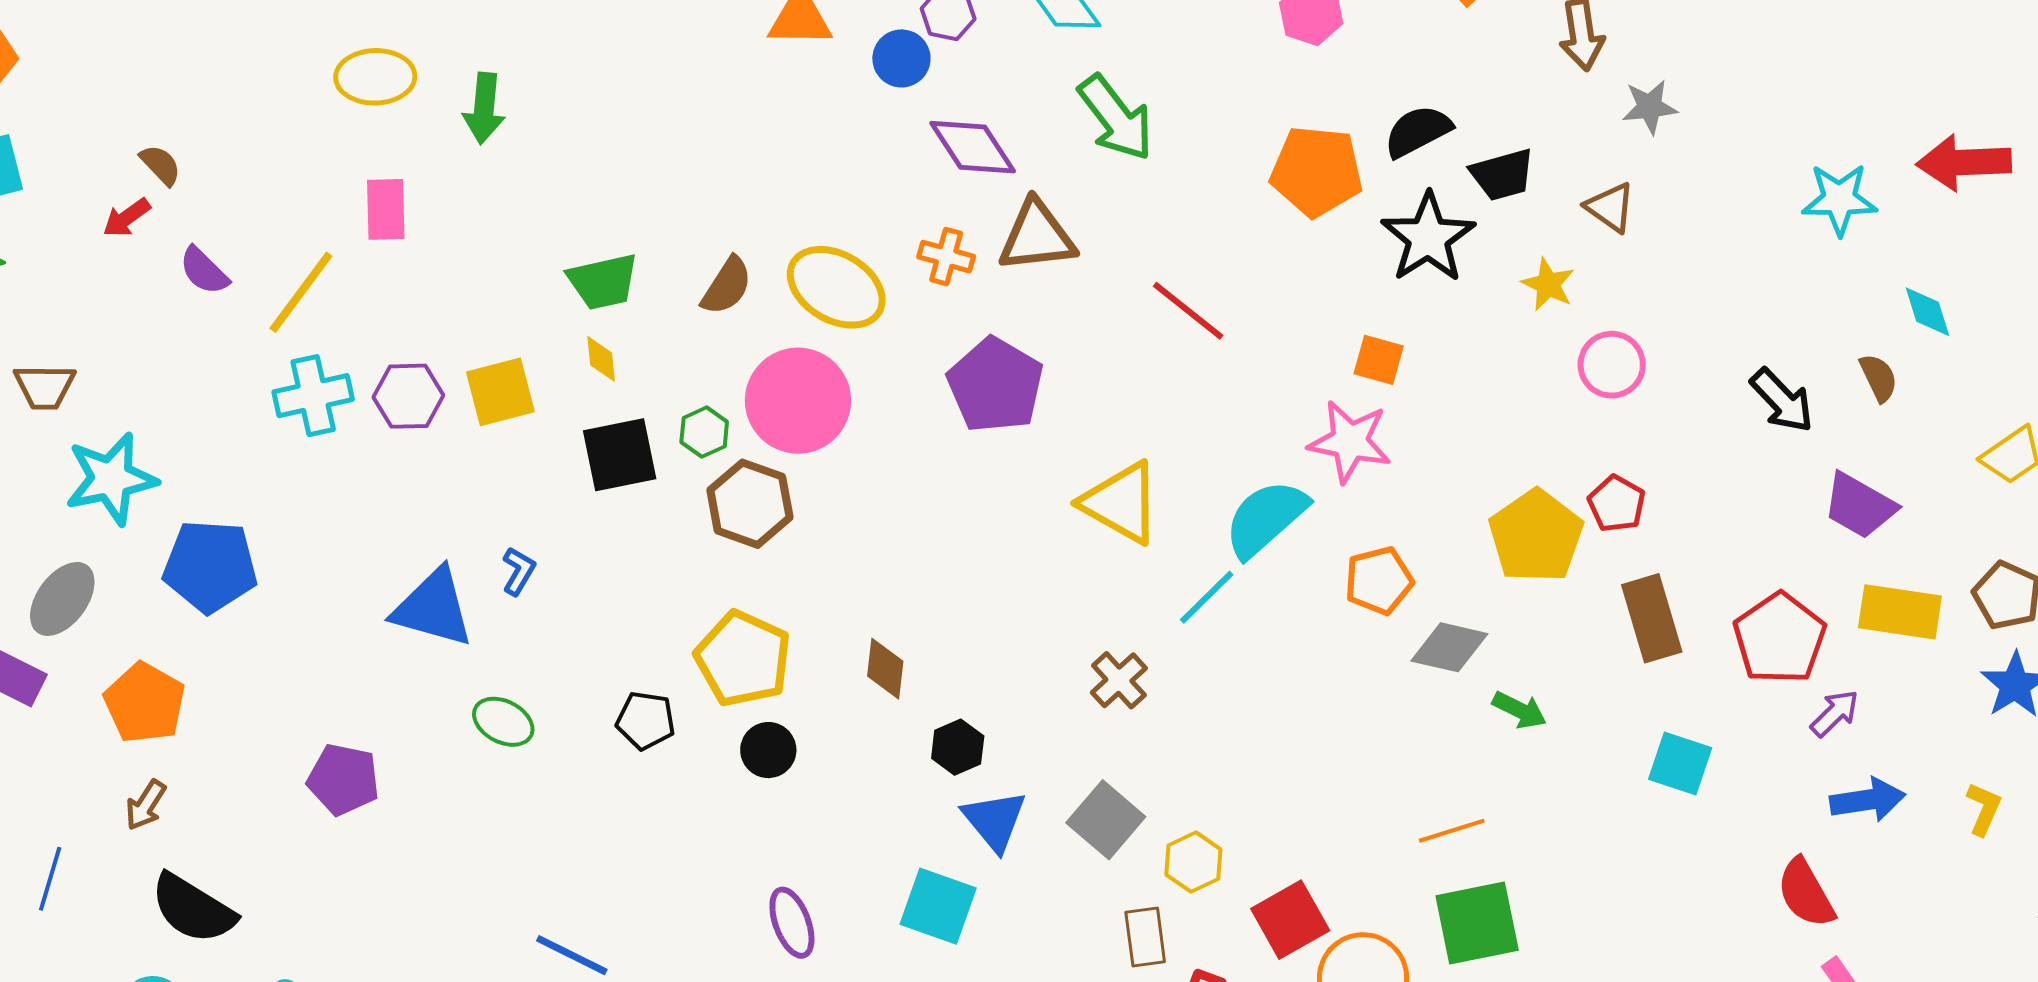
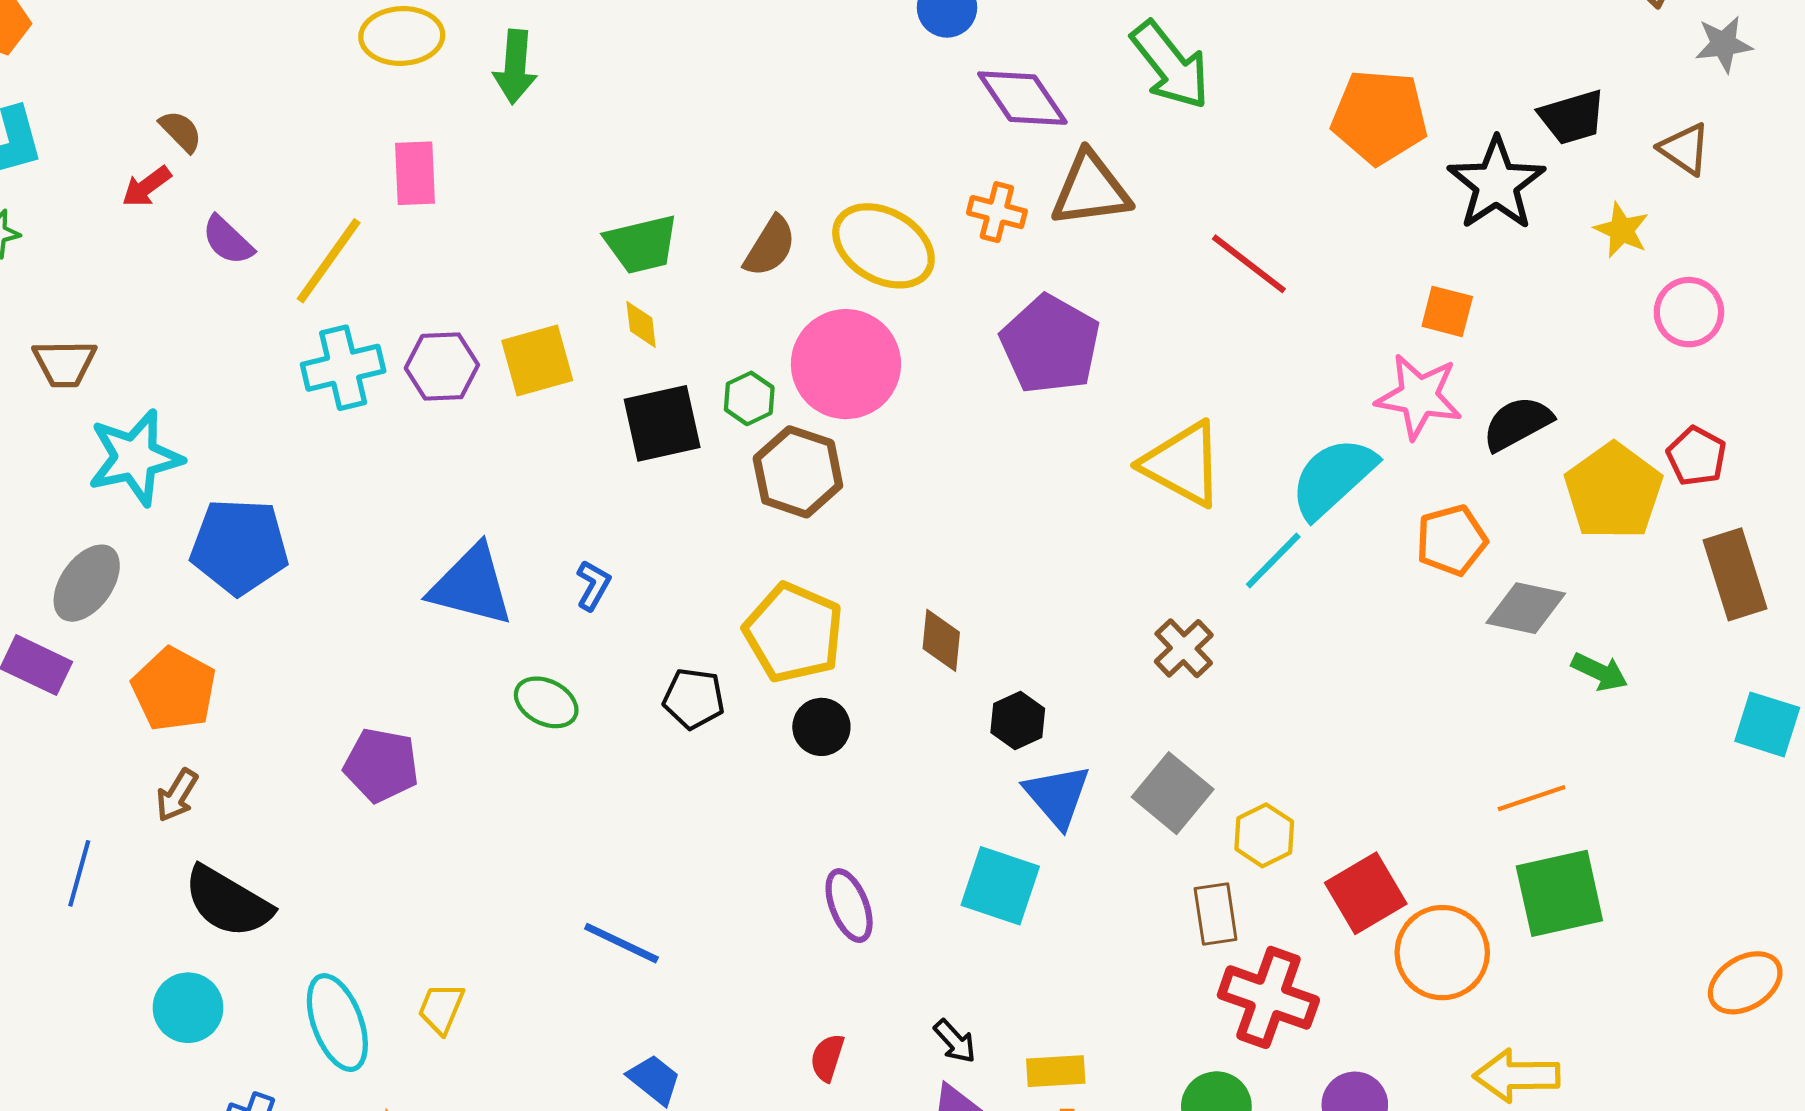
black semicircle: (1418, 131) -> (1517, 423), moved
blue L-shape: (518, 571) -> (593, 585), moved

